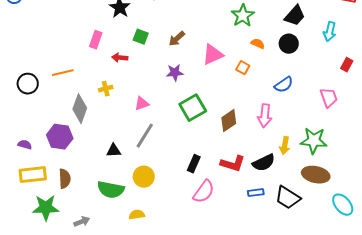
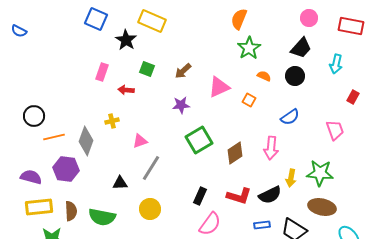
orange line: (63, 73) -> (54, 137), moved
pink triangle: (142, 104) -> (140, 141), moved
purple semicircle: (25, 145) -> (31, 177), size x1.5
green semicircle: (111, 190) -> (102, 217), moved

